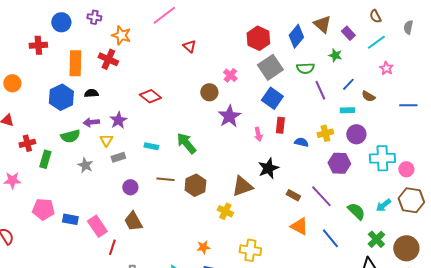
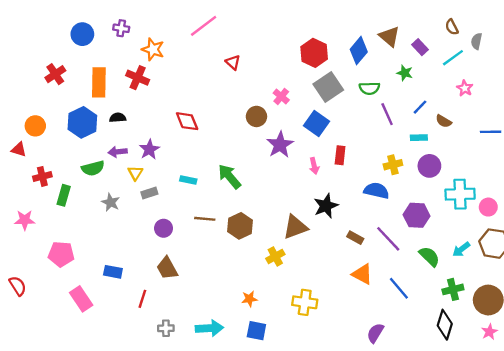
gray semicircle: (408, 27) -> (476, 41), moved
red cross: (38, 45) -> (55, 74), moved, turned -30
orange circle: (12, 83) -> (35, 126), moved
red diamond: (150, 96) -> (187, 121), turned 30
blue square: (272, 98) -> (316, 124), moved
blue semicircle: (301, 142) -> (376, 191), moved, size x1.5
purple hexagon: (339, 163) -> (416, 215), moved
yellow cross: (225, 211) -> (275, 256), turned 35
blue rectangle: (70, 219) -> (113, 272), moved
pink rectangle: (97, 226) -> (81, 299), moved
green cross: (376, 239) -> (453, 289), turned 30

